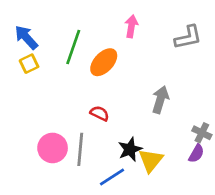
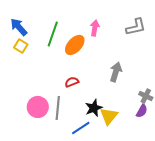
pink arrow: (131, 26) -> (95, 28), moved
yellow square: (29, 64) -> (21, 46), turned -32
red semicircle: (100, 113) -> (72, 82), turned -48

